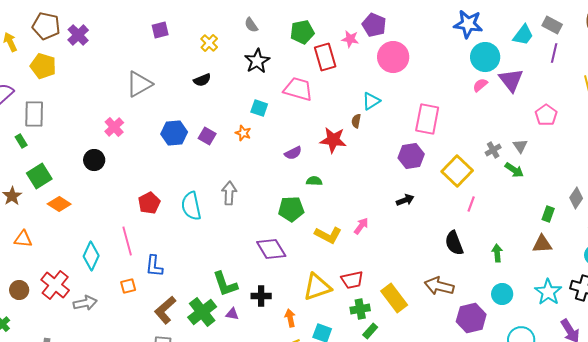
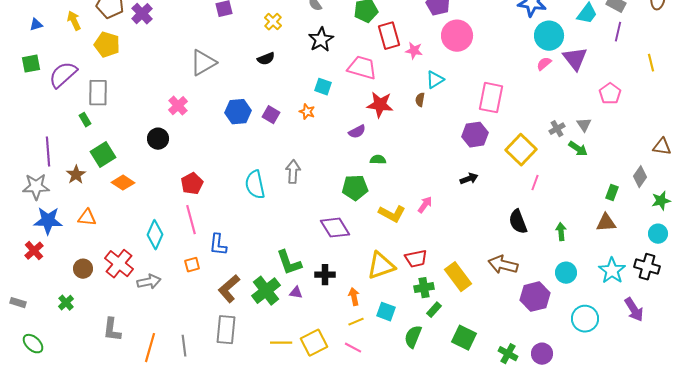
pink star: (350, 39) -> (414, 51), moved
red star: (333, 140) -> (380, 105), moved
red pentagon: (149, 203) -> (192, 184), moved

